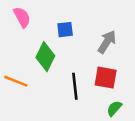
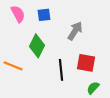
blue square: (65, 30) -> (44, 15), moved
gray arrow: (107, 42) -> (75, 31), moved

